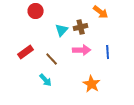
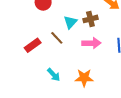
brown line: (52, 59) -> (57, 38), moved
orange star: (92, 84) -> (84, 78), moved, turned -30

